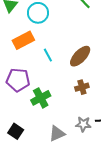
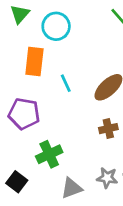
orange rectangle: (23, 40) -> (34, 62), turned -60
green cross: (41, 98) -> (49, 154), moved

